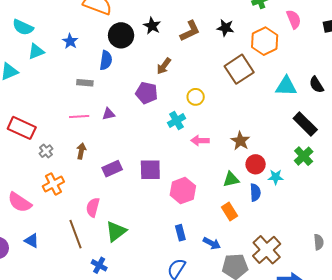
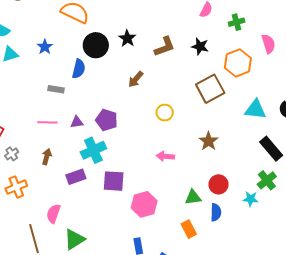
purple pentagon: (147, 93) -> (107, 120), moved
cyan cross: (176, 121) -> (93, 150), moved, size x1.4
brown star: (240, 141) -> (209, 141), moved
cyan star: (276, 177) -> (251, 199), moved

